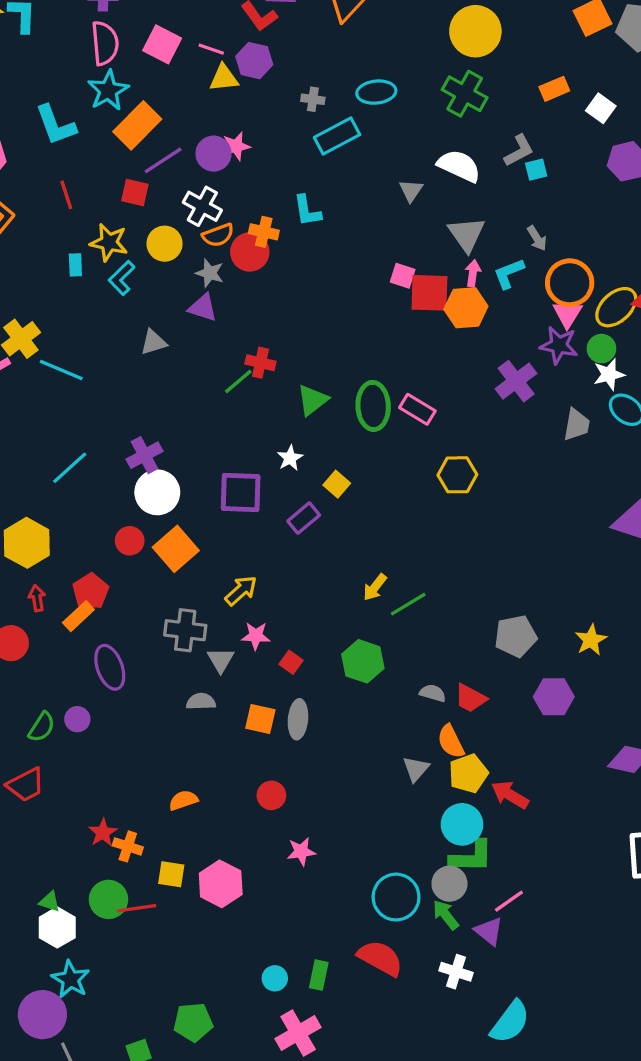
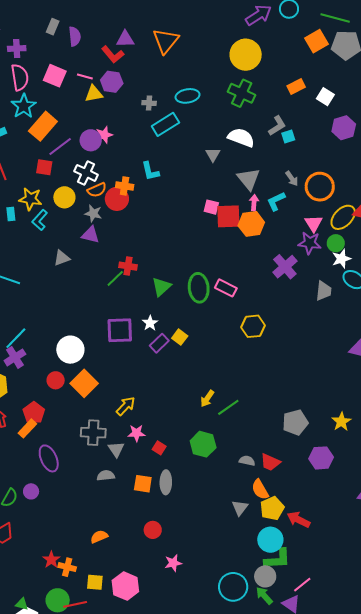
orange circle: (570, 283) -> (320, 187), moved
purple cross: (144, 455) -> (15, 357), moved
purple square: (241, 493) -> (120, 330), moved
purple rectangle: (304, 518) -> (159, 343), moved

